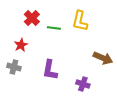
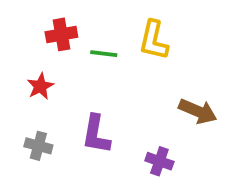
red cross: (32, 18) -> (61, 34), turned 35
gray cross: (14, 67) -> (38, 146), moved

